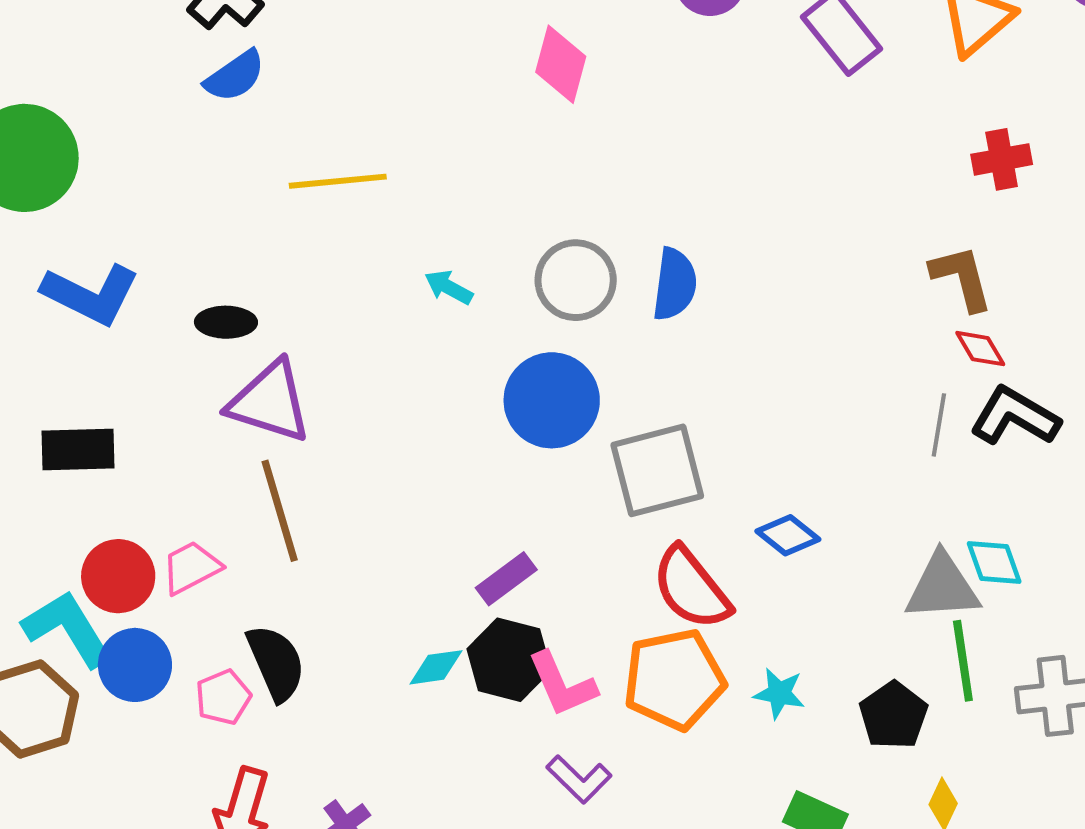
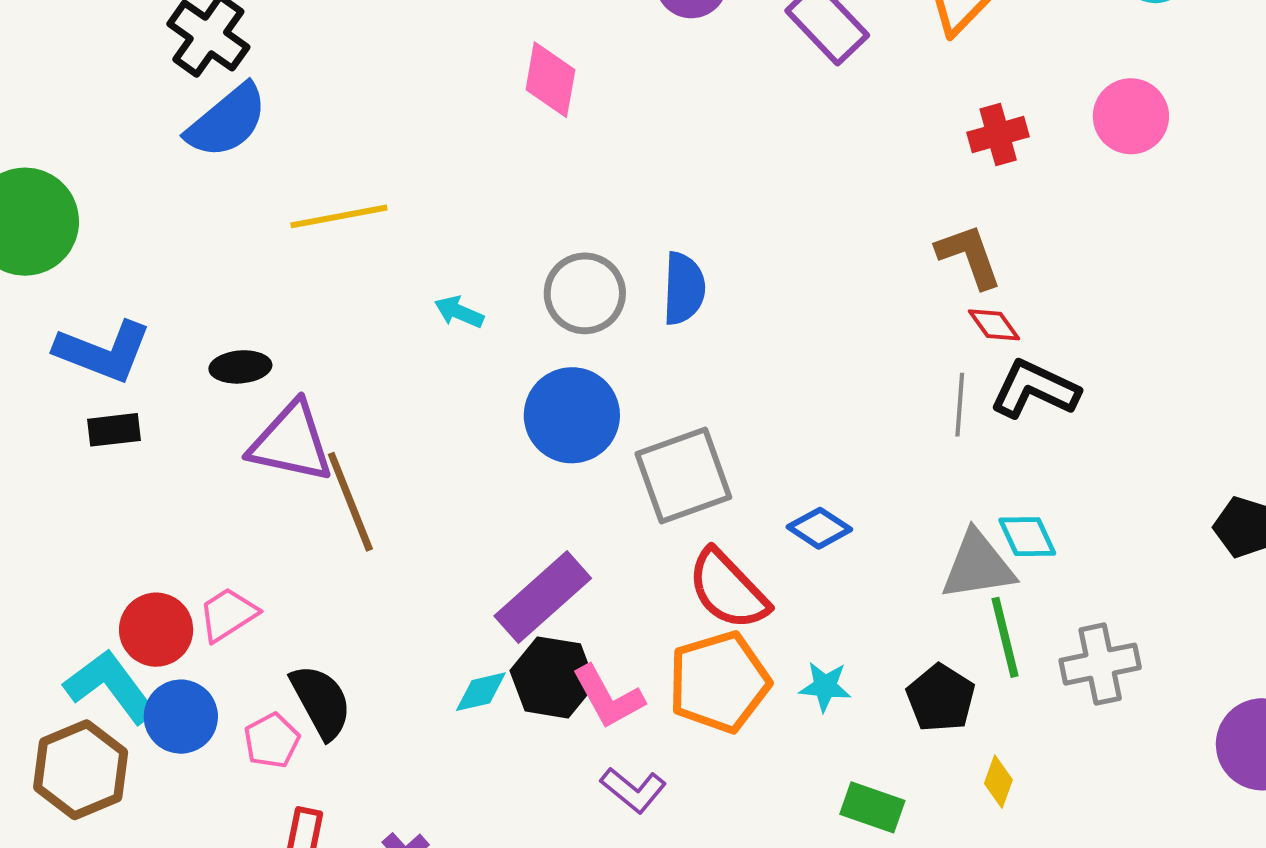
blue semicircle: (235, 76) -> (227, 121), size x1.4
black rectangle: (78, 449) -> (114, 430), moved, size x0.7
brown line: (280, 511) -> (350, 502), moved
purple rectangle: (506, 579) -> (543, 597), size x1.6

